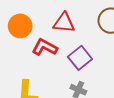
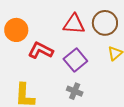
red triangle: (64, 23) -> (74, 24), moved

